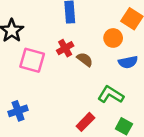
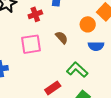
red cross: (65, 48) -> (35, 14), moved
pink square: (32, 60) -> (31, 44), moved, turned -35

